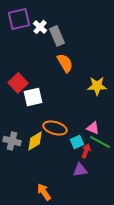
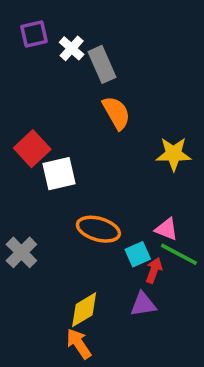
purple square: (19, 19) -> (34, 34), size x0.7
gray cross: (12, 141) -> (21, 252), turned 30
yellow diamond: (35, 141) -> (84, 310), moved

